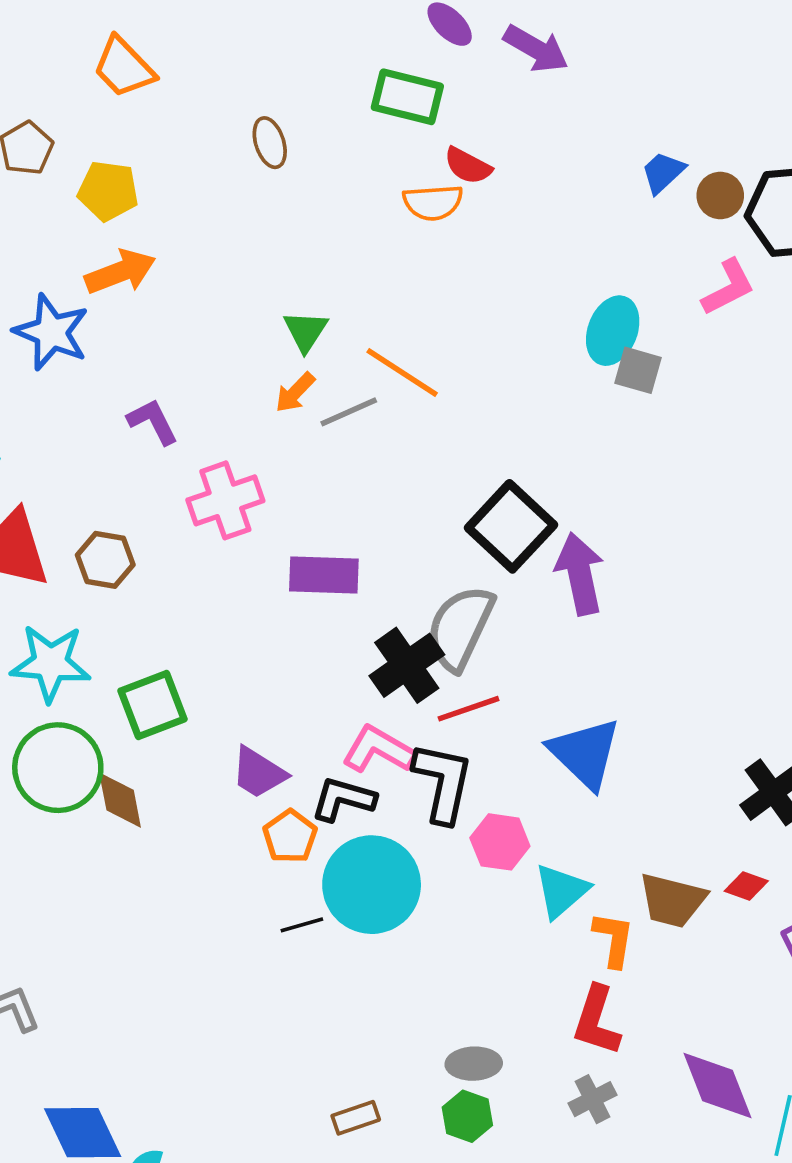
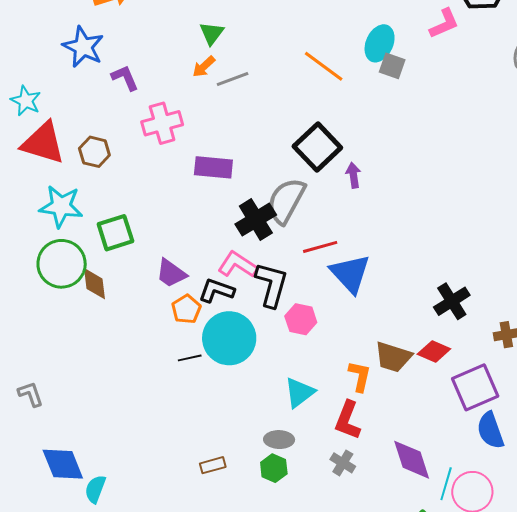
blue star: (51, 332) -> (83, 47), moved
orange line: (402, 373) -> (324, 66), moved
purple arrow: (580, 574) -> (353, 175), size x0.6
red line: (469, 709) -> (320, 247), moved
red diamond: (746, 886) -> (434, 352), size x1.4
cyan triangle: (561, 891) -> (299, 393), moved
gray cross: (592, 1099) -> (343, 463), turned -35

